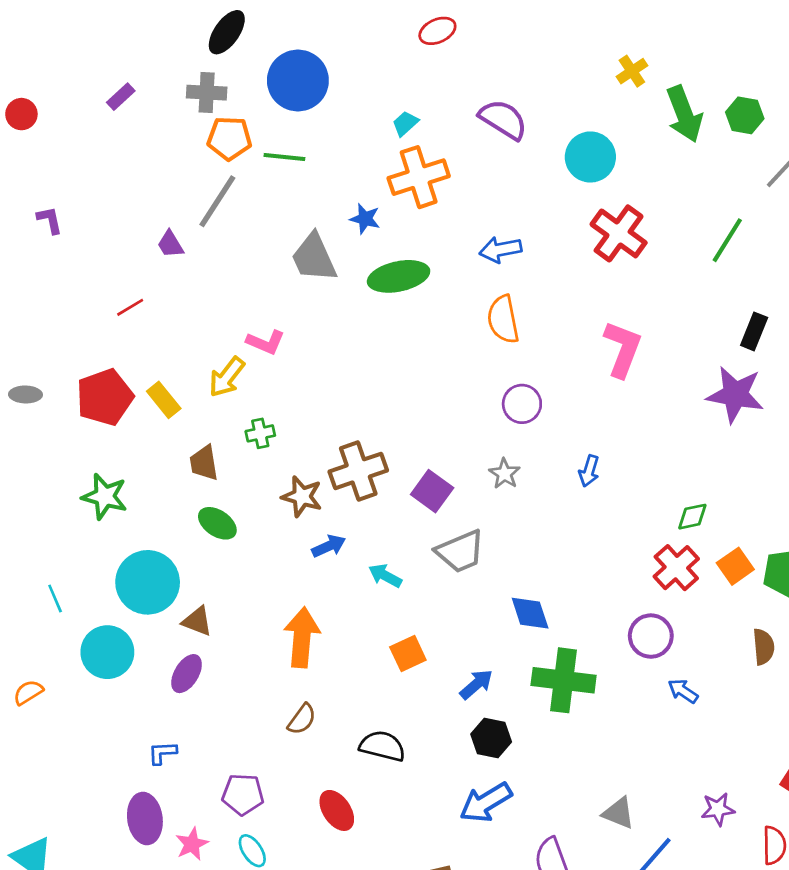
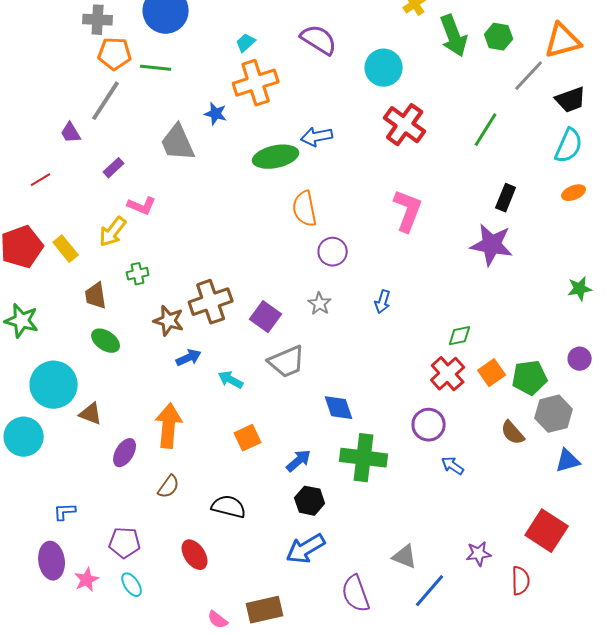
purple rectangle: (121, 97) -> (114, 168), moved
green ellipse: (399, 276) -> (276, 157), moved
orange semicircle: (503, 319) -> (305, 209), moved
brown semicircle: (763, 647) -> (513, 433), turned 144
purple ellipse: (187, 674) -> (125, 453), moved

